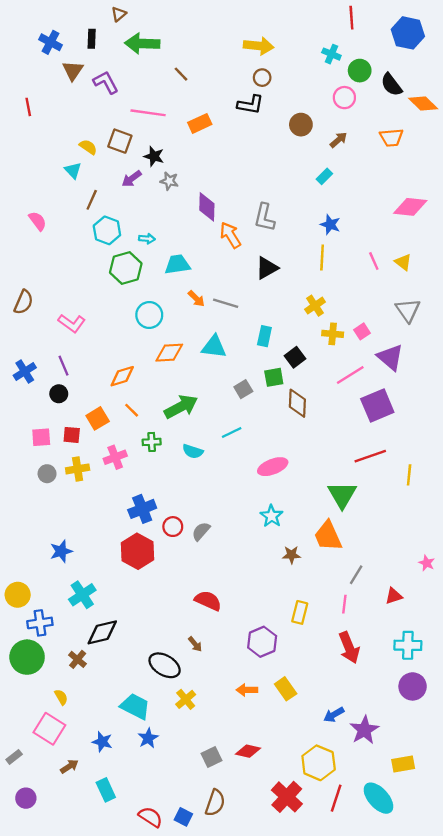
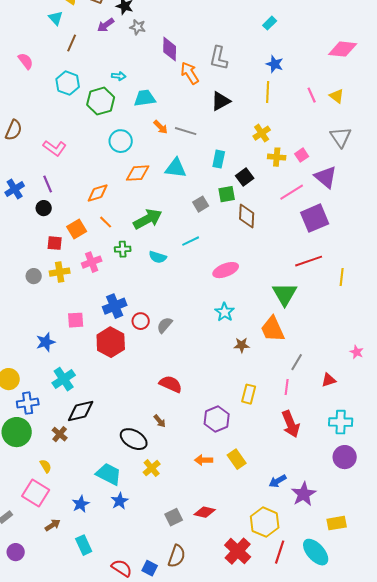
cyan hexagon: (107, 230) -> (68, 83), moved
pink square: (41, 437) -> (76, 320), moved
blue star: (102, 742) -> (81, 504), turned 30

